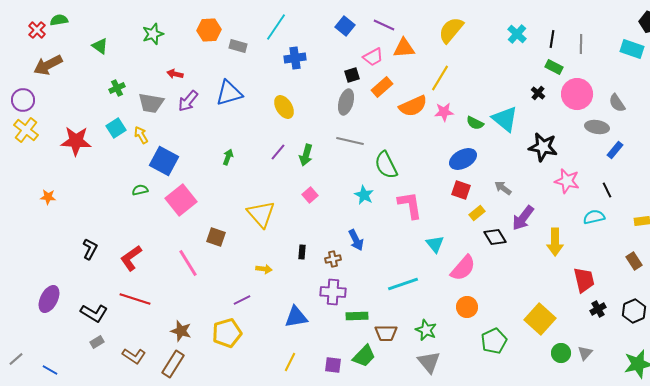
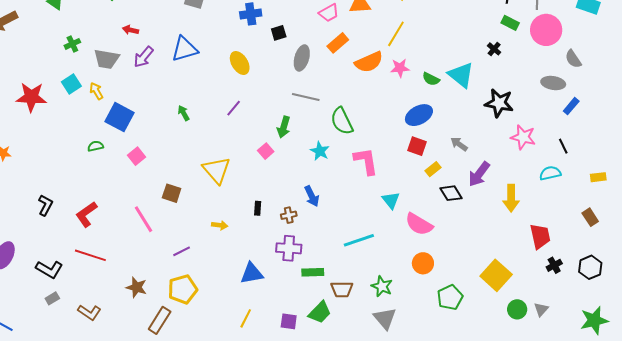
black square: (352, 75) -> (279, 33), moved
pink circle: (577, 94) -> (546, 30), moved
green arrow: (306, 155) -> (284, 127), moved
green arrow: (228, 157) -> (184, 113), turned -49
pink square: (181, 200) -> (137, 156), size x0.6
pink semicircle: (463, 268) -> (419, 224), turned 80
purple line: (242, 300) -> (182, 251), moved
brown rectangle: (173, 364) -> (160, 320), moved

